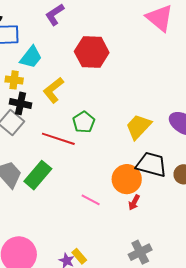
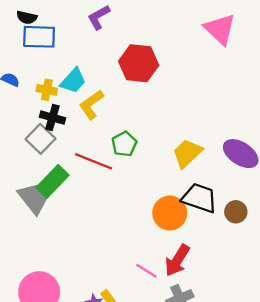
cyan trapezoid: (31, 57) -> (73, 81), moved
green rectangle: (38, 175) -> (52, 181), moved
pink line: (91, 200) -> (146, 271), moved
red arrow: (134, 202) -> (177, 260), moved, size x1.8

